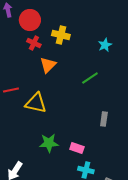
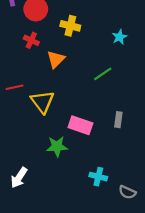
red cross: (34, 43) -> (31, 40), moved
yellow triangle: (36, 103) -> (42, 102), turned 40
pink rectangle: (77, 148) -> (80, 125), moved, size x1.5

